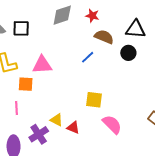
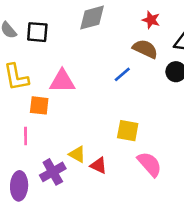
red star: (92, 16) -> (151, 20), moved

